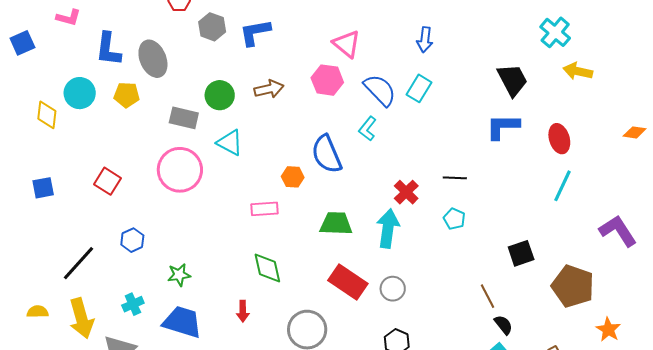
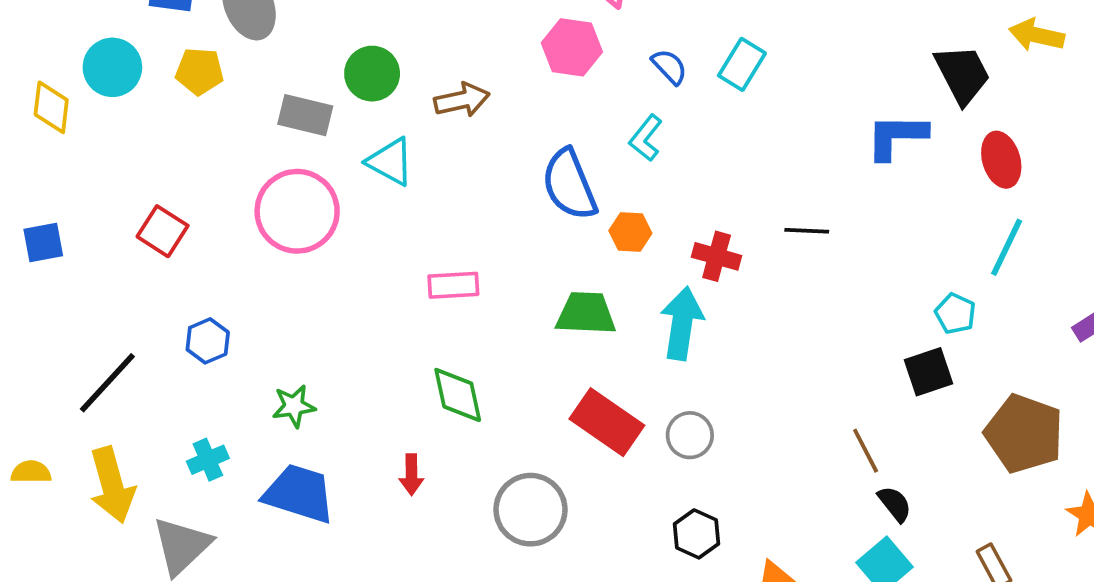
black trapezoid: (512, 80) -> (962, 74), moved
brown arrow: (269, 89) -> (462, 100), moved
blue semicircle: (380, 90) -> (669, 67), size x0.6
orange hexagon: (293, 177) -> (630, 232), moved
red cross: (406, 192) -> (717, 256), turned -30
cyan pentagon: (454, 219) -> (955, 314), moved

